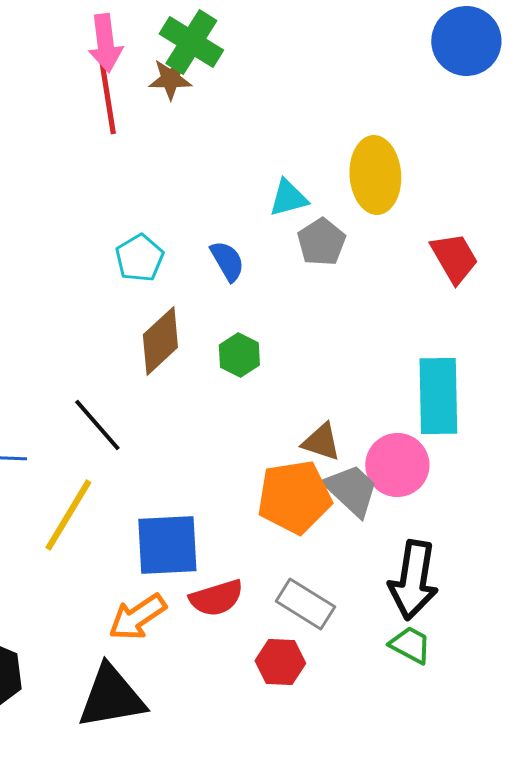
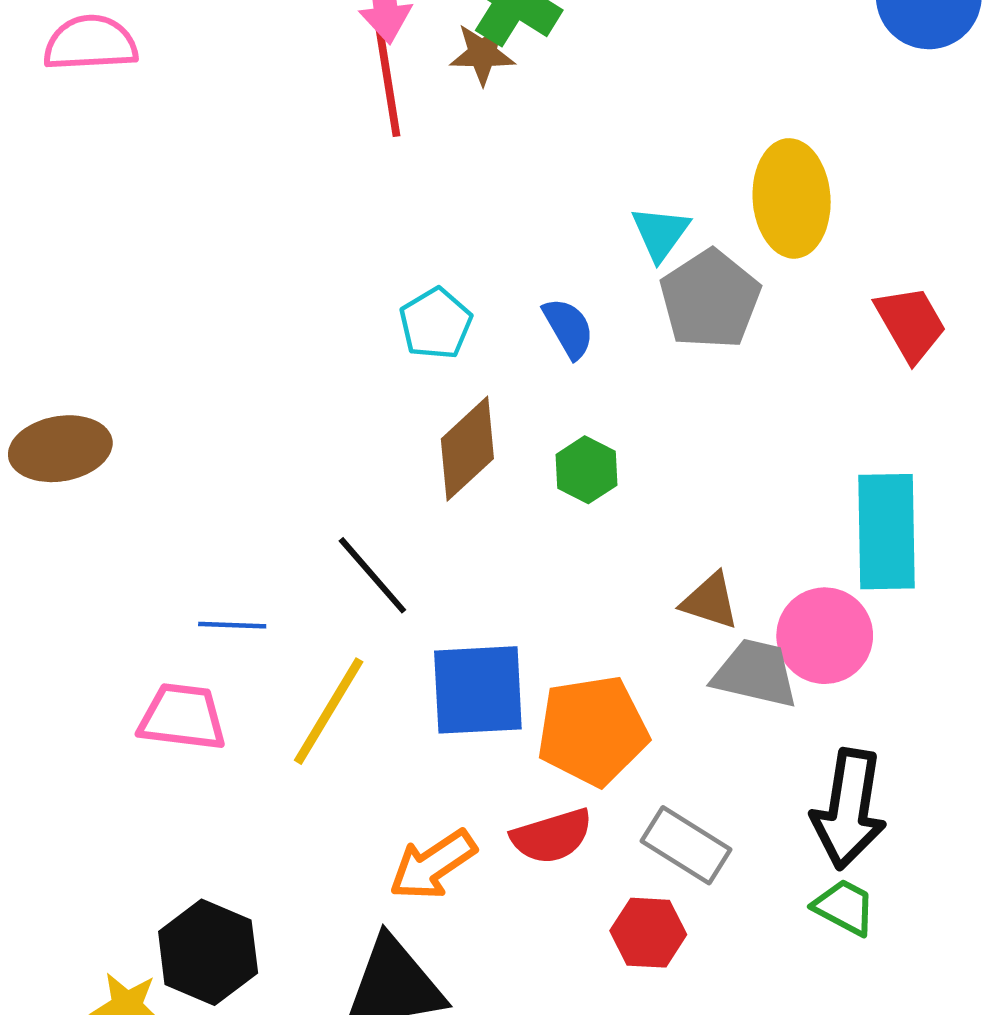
cyan triangle: (288, 198) -> (660, 233), turned -39
gray pentagon: (321, 242) -> (710, 299), size x1.4
gray trapezoid: (351, 490) -> (755, 673), turned -30
orange pentagon: (294, 497) -> (593, 731), moved
blue square: (167, 545) -> (478, 690), moved

